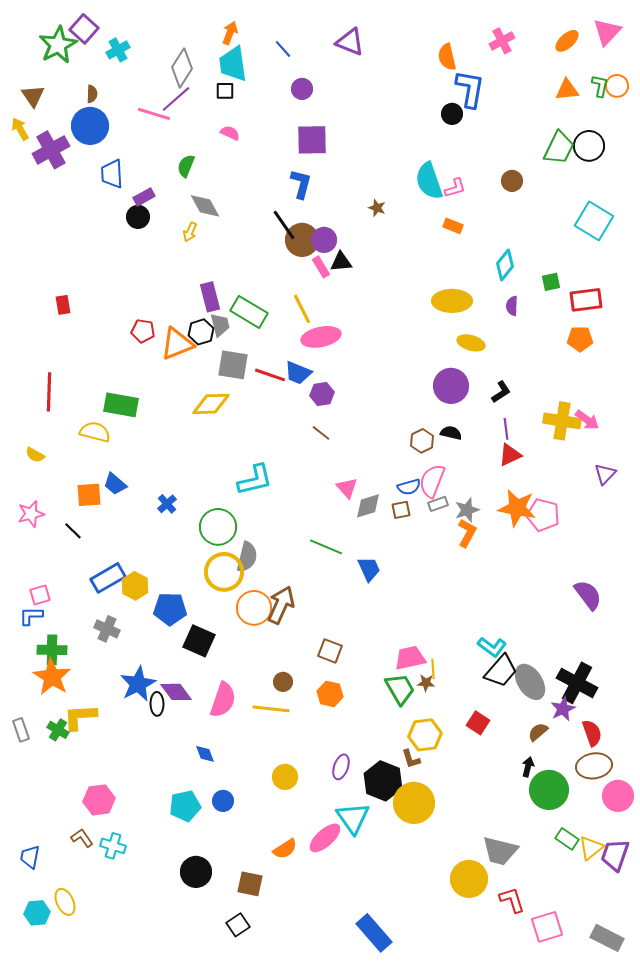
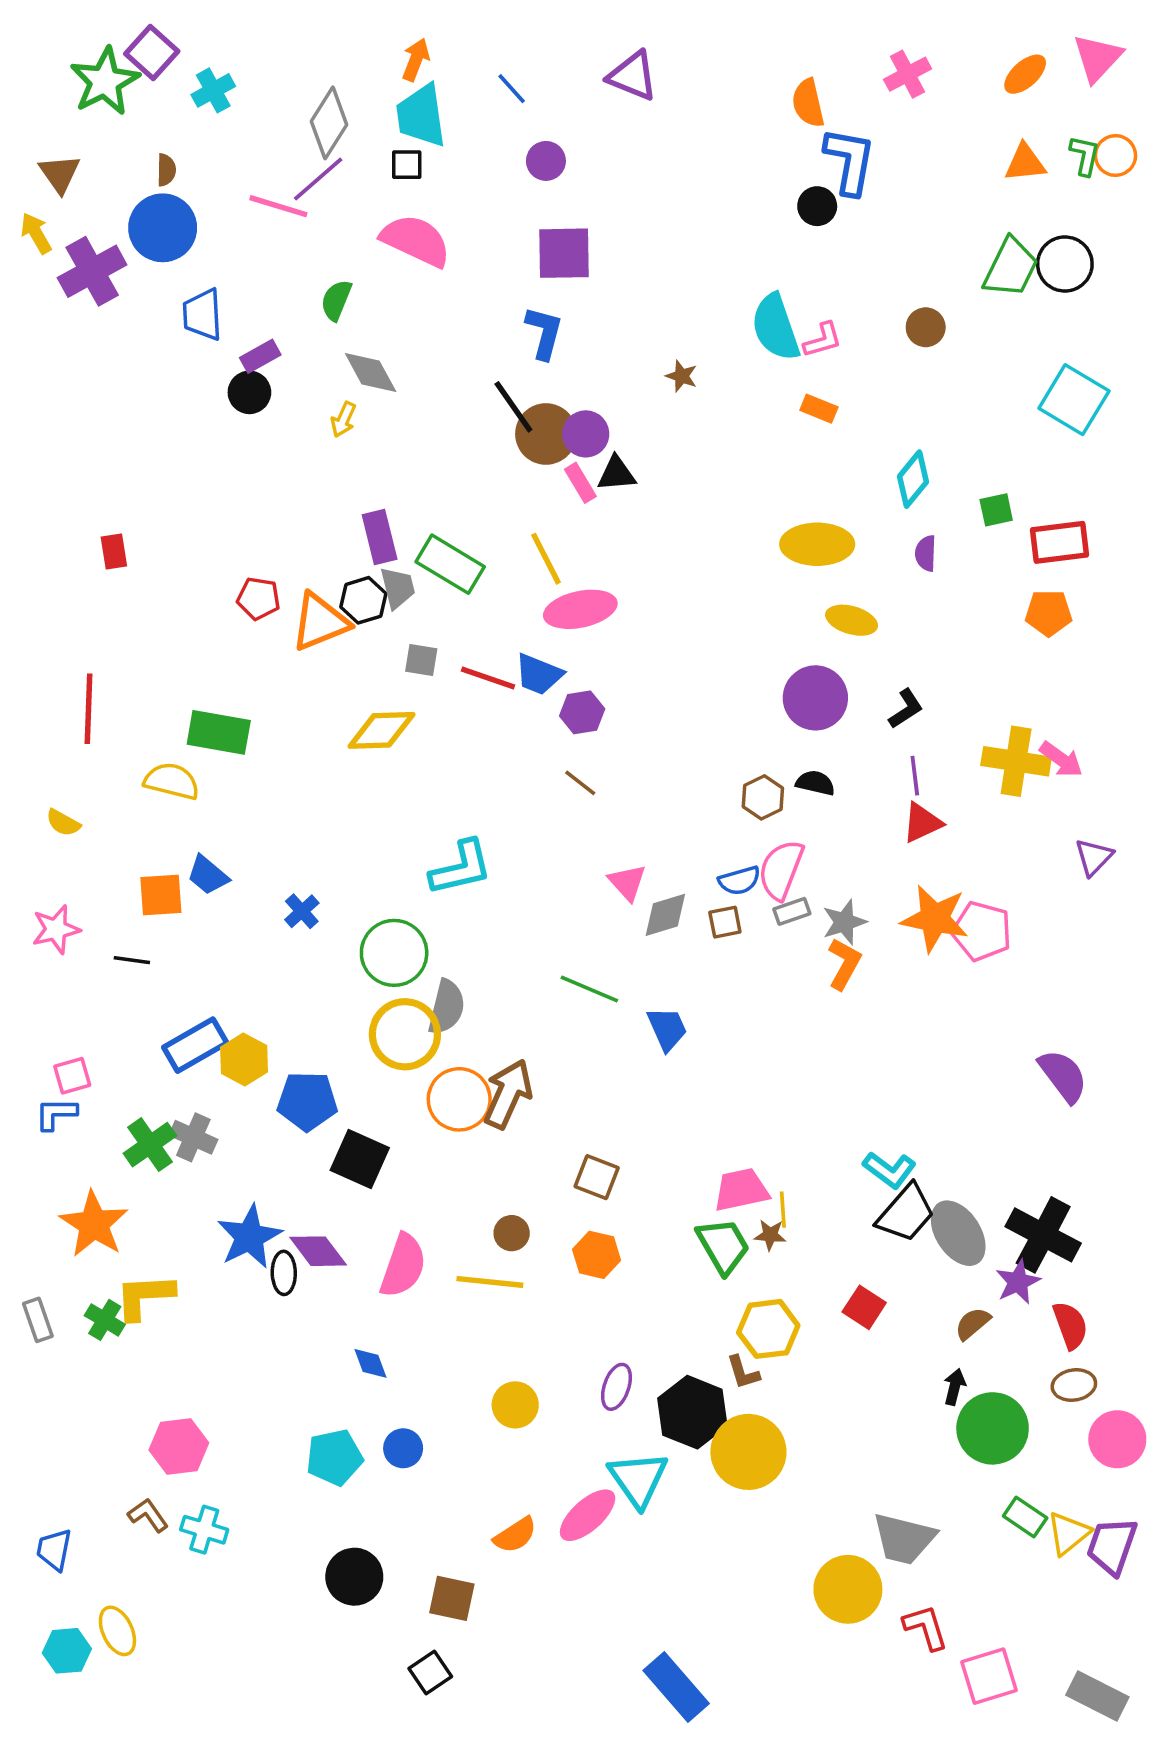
pink semicircle: (230, 133) -> (416, 240), size x2.0
gray square: (233, 365) -> (421, 660), size x0.6
black line: (73, 531) -> (132, 960), turned -36
green cross: (52, 650) -> (150, 1145), moved, turned -36
brown ellipse: (594, 766) -> (1074, 1385), size x0.7

